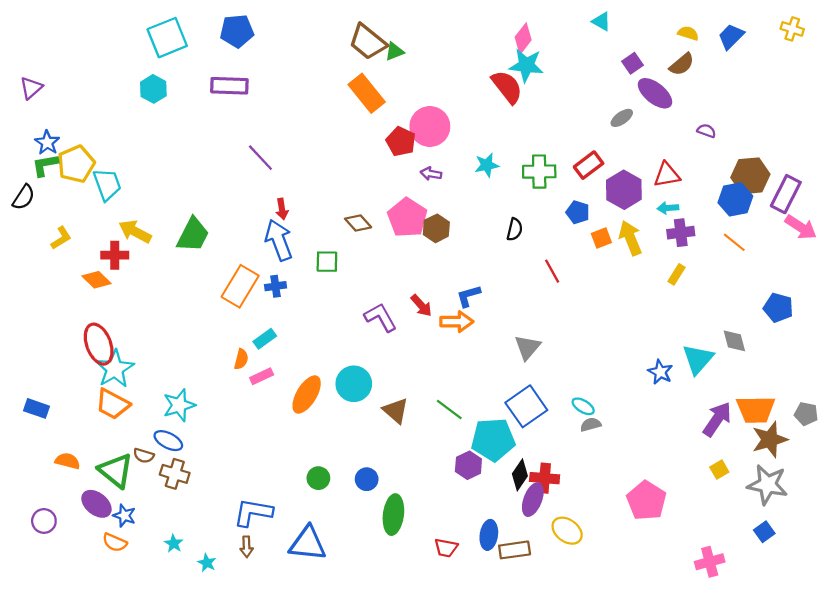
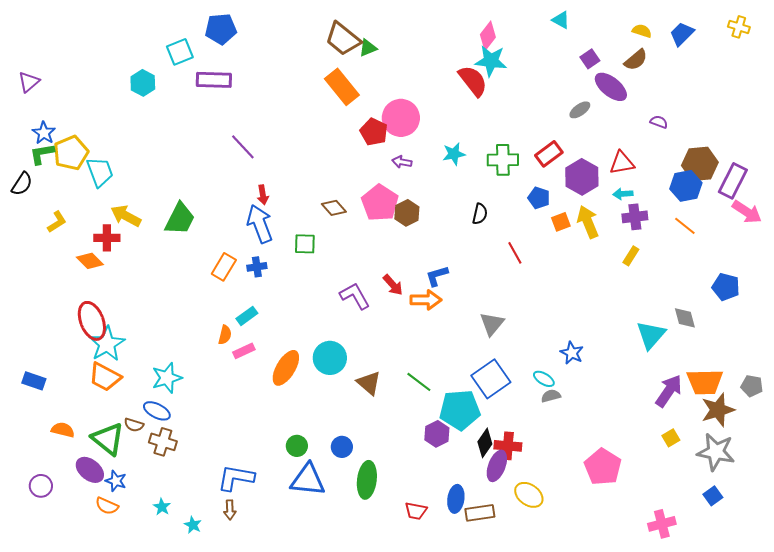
cyan square: (167, 38) -> (180, 52), moved, size x0.7
orange rectangle: (240, 286) -> (224, 267), size x0.7
blue star: (660, 372) -> (572, 353), moved
blue triangle: (308, 544) -> (308, 480), moved

